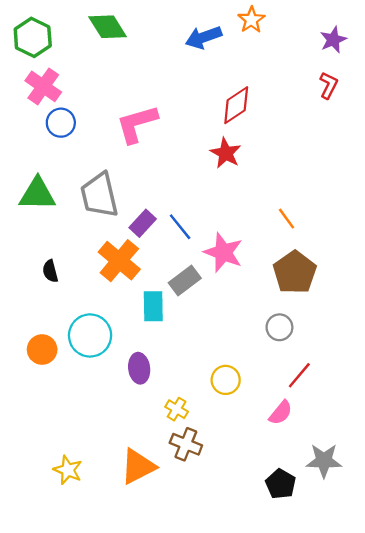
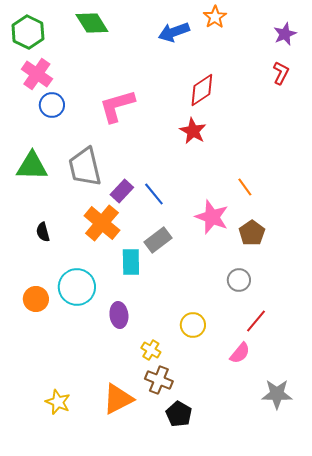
pink star: (223, 252) -> (212, 217), moved
brown pentagon: (295, 272) -> (252, 233), size x0.7
black pentagon: (281, 484) -> (179, 414), moved

